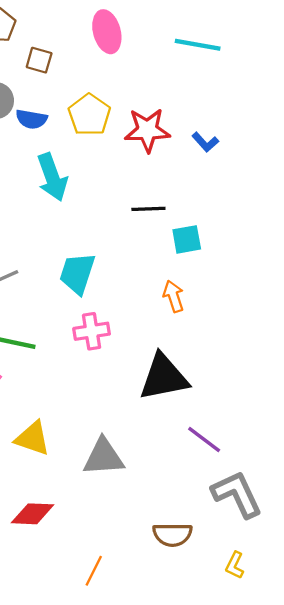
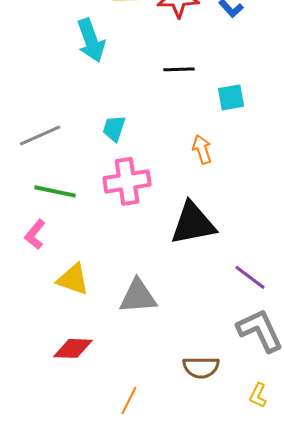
cyan square: (187, 239) -> (231, 97), moved
cyan trapezoid: (77, 273) -> (114, 128), size x0.7
pink cross: (92, 331) -> (127, 181), size x1.4
purple line: (204, 440) -> (250, 277), moved

